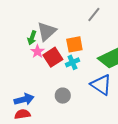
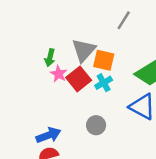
gray triangle: (47, 31) -> (84, 50), moved
orange square: (74, 44) -> (104, 60), turned 30

